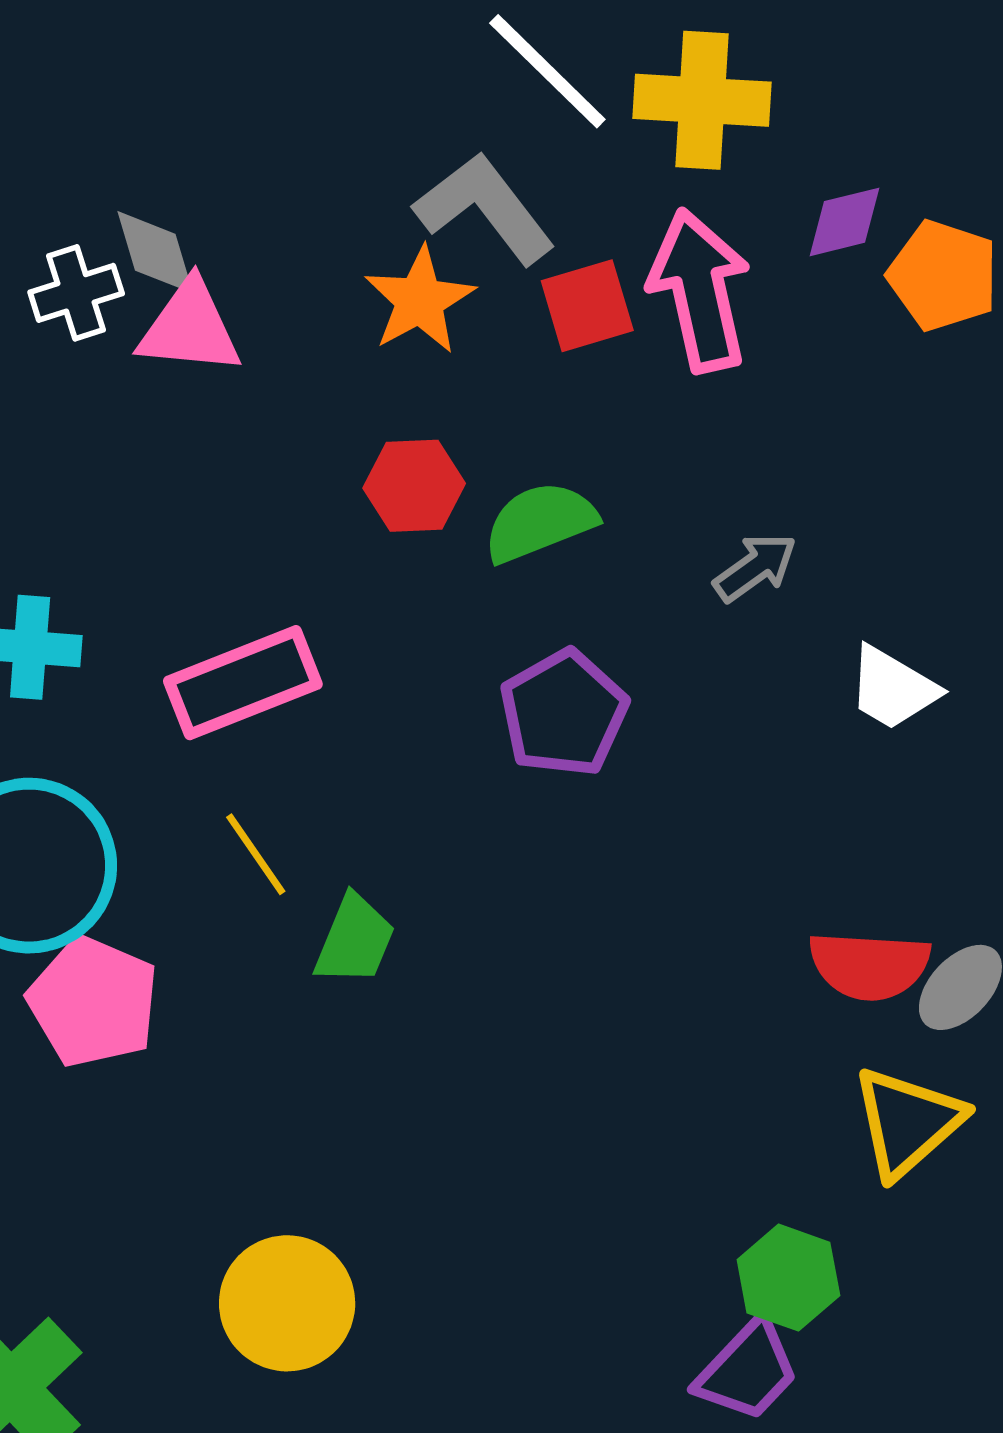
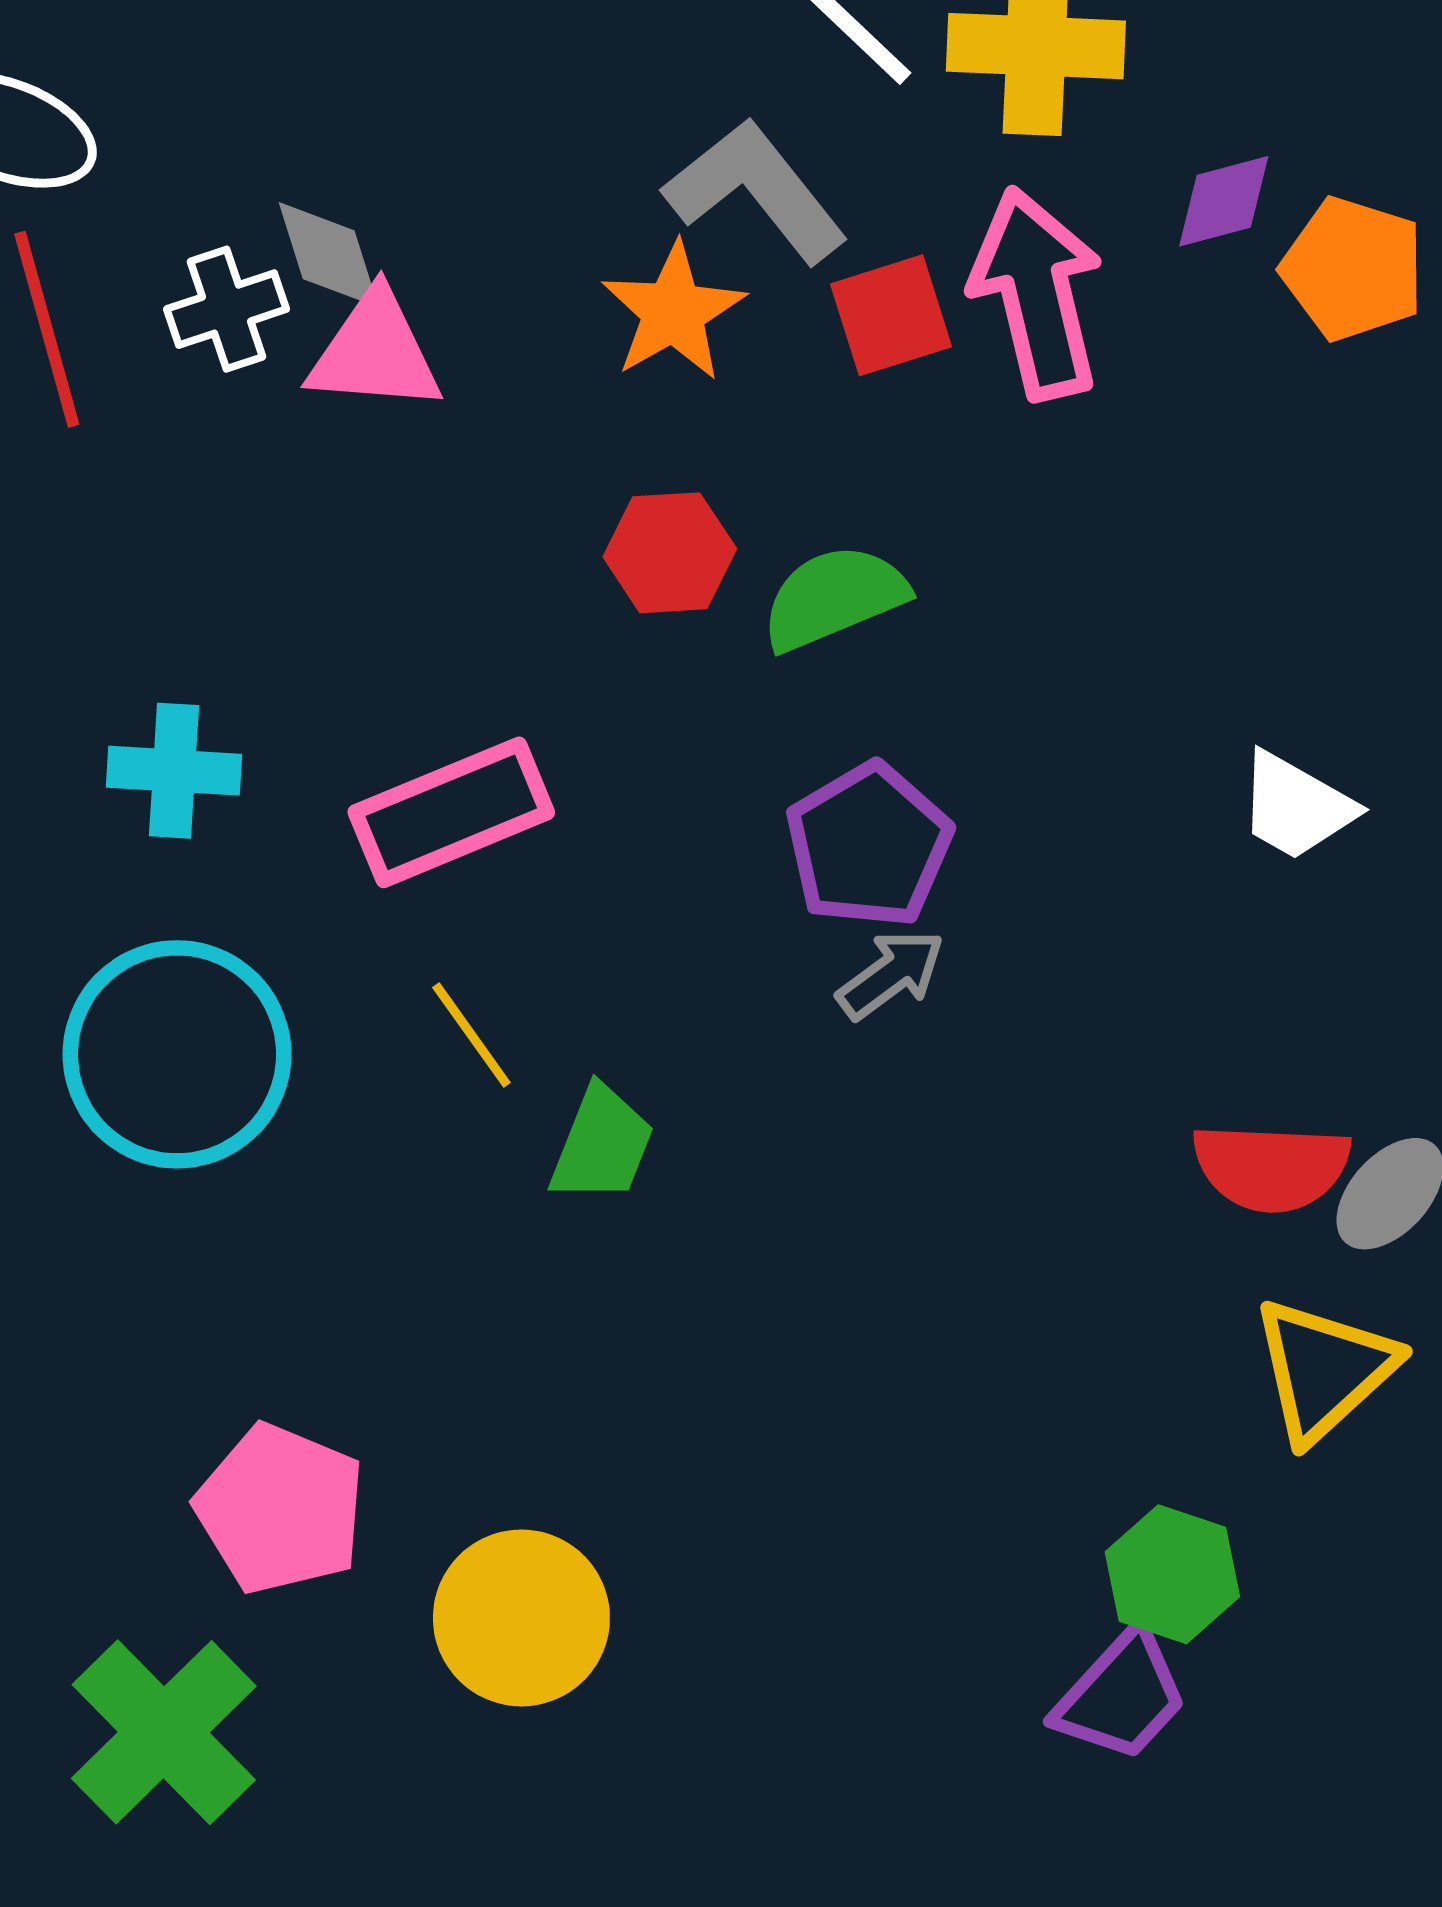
gray arrow: (755, 567) -> (891, 974), moved
pink pentagon: (93, 1002) -> (280, 1509), moved

